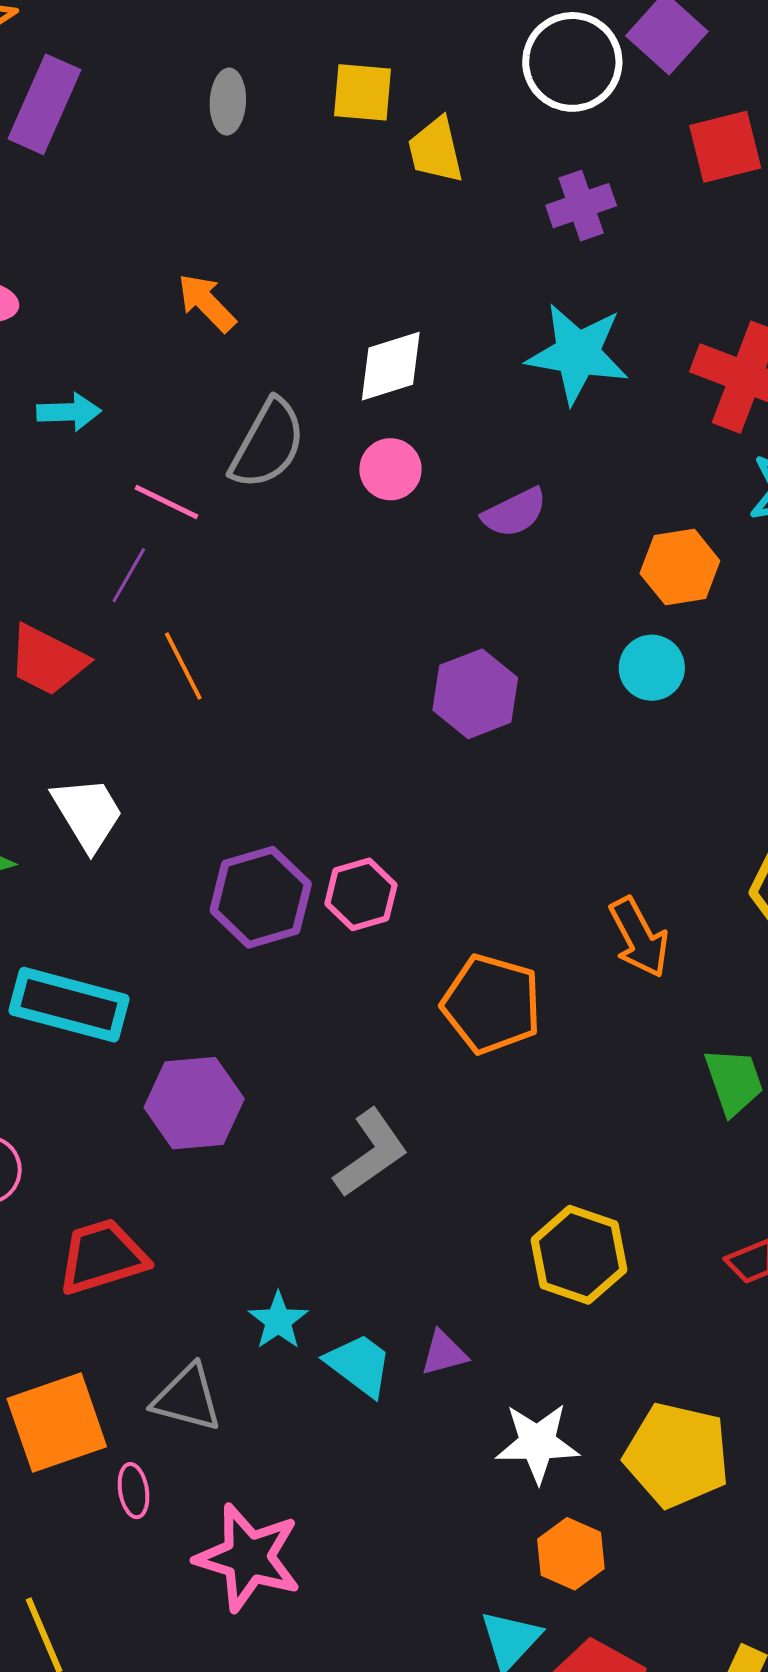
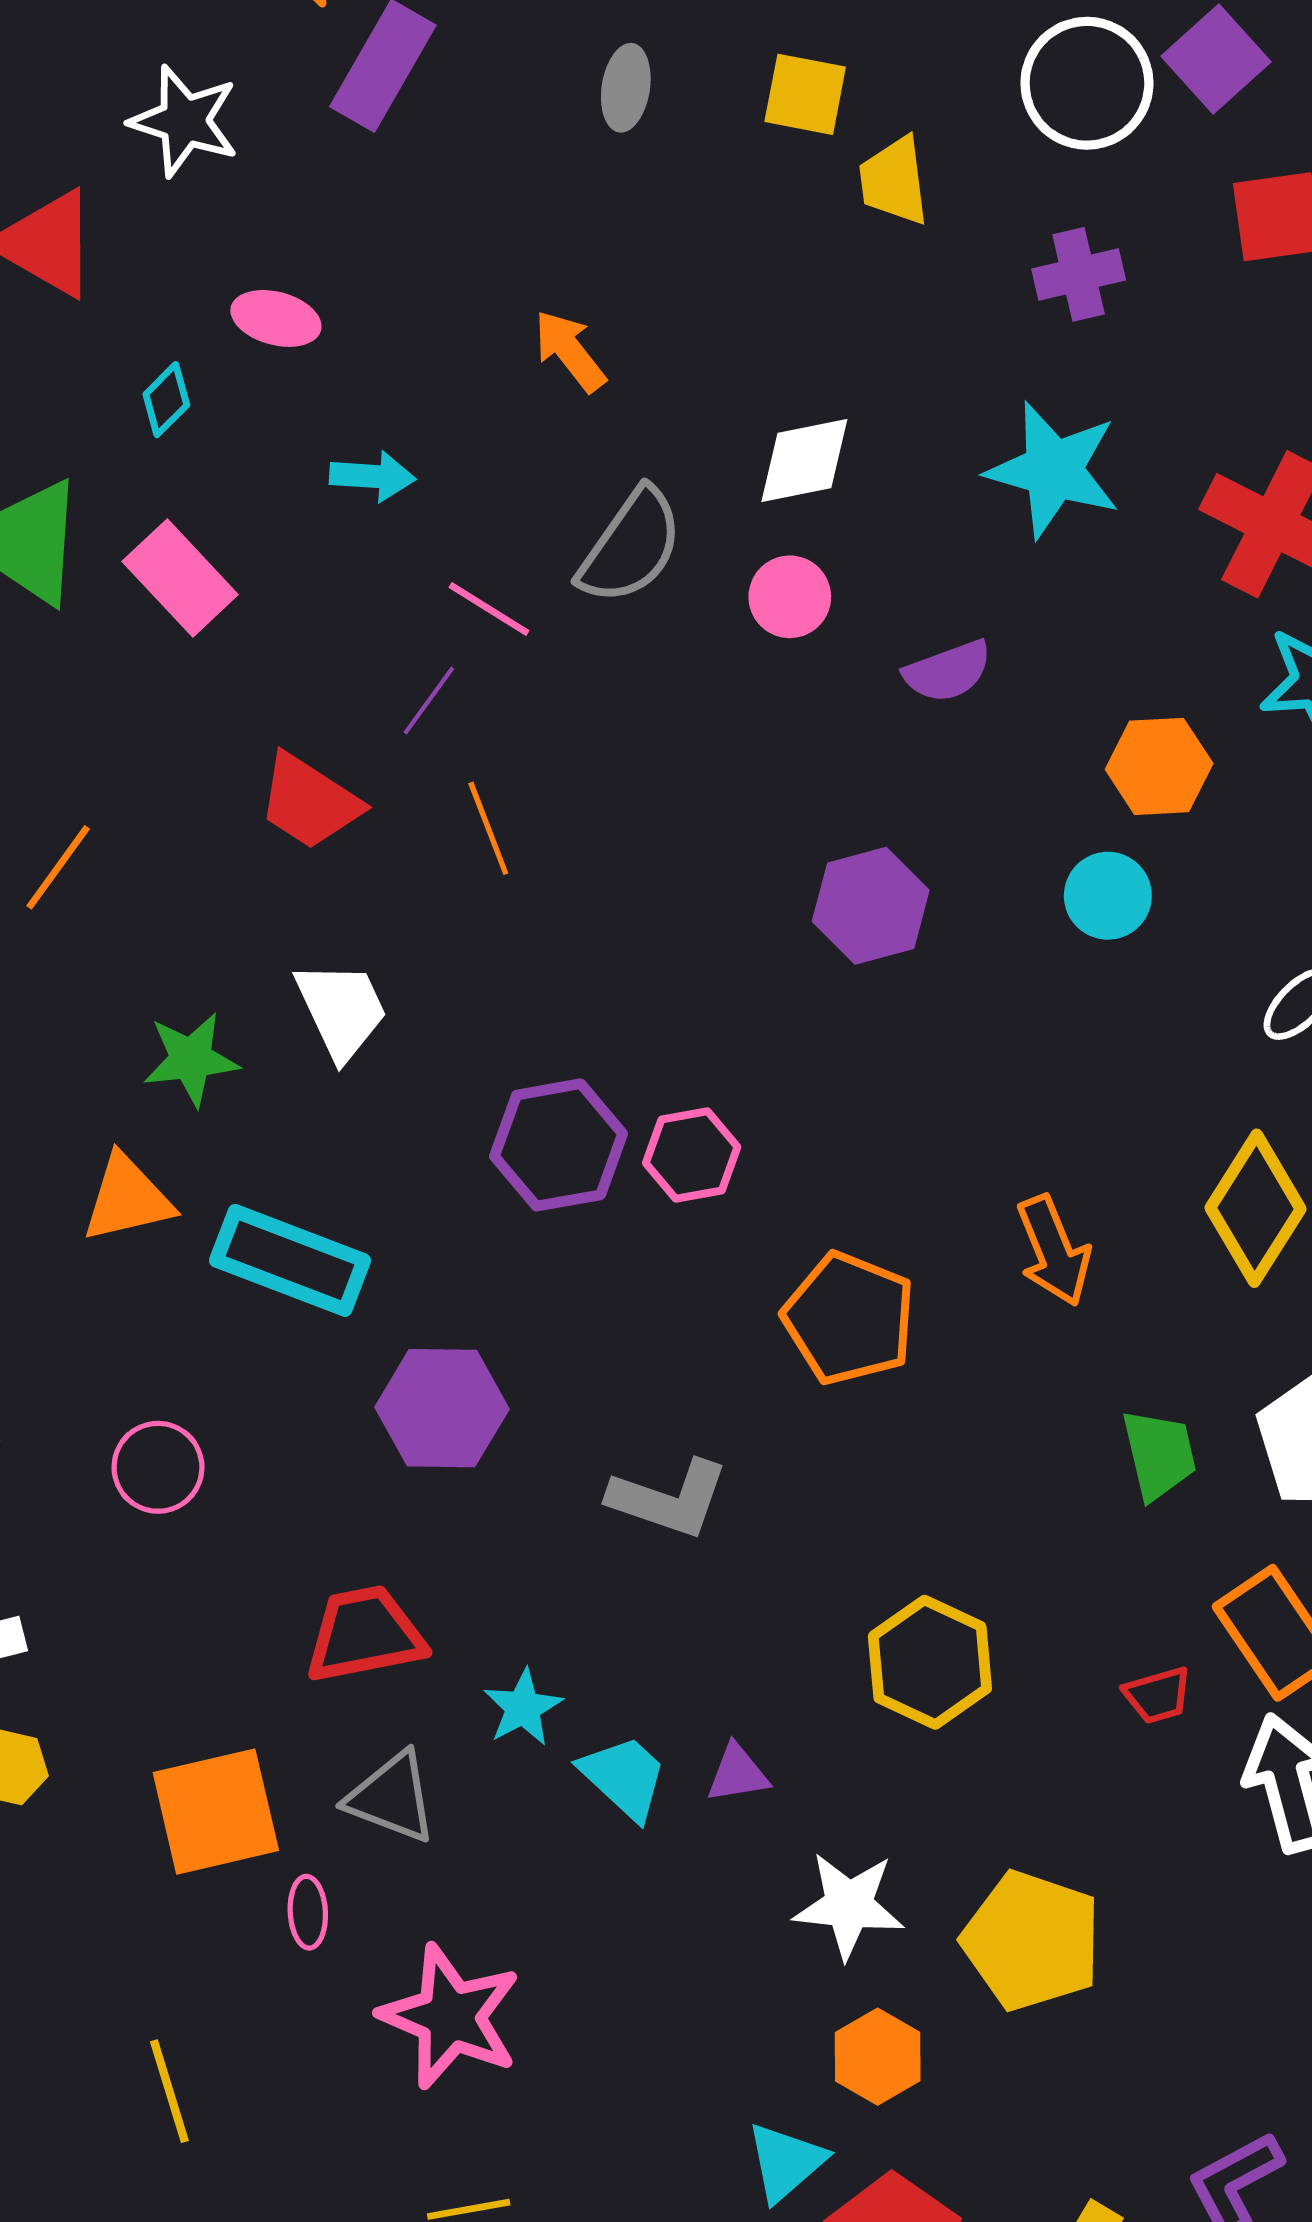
gray L-shape: (371, 1153) -> (669, 1499), turned 48
red trapezoid: (102, 1257) -> (365, 1634), moved

